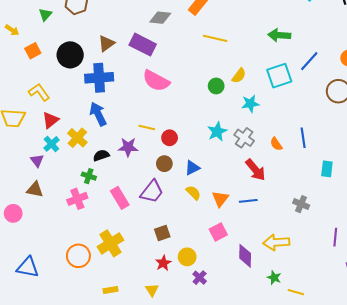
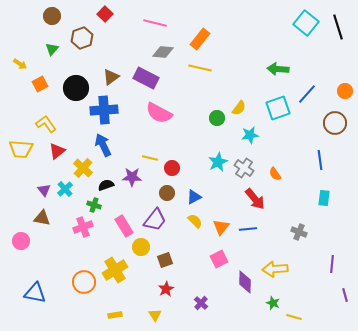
yellow line: (215, 38) -> (200, 68), moved
blue line: (303, 138) -> (320, 160), moved
cyan cross: (51, 144) -> (65, 189), moved
yellow circle: (187, 257) -> (141, 247), moved

